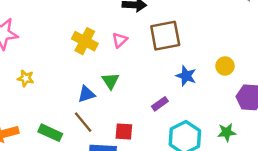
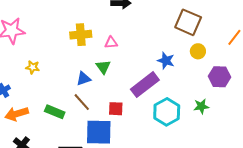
brown square: (165, 36) -> (188, 22), moved, turned 36
pink triangle: (120, 40) -> (111, 43), moved, turned 40
yellow cross: (85, 41) -> (81, 35), turned -30
purple rectangle: (160, 104) -> (145, 85), size x2.0

